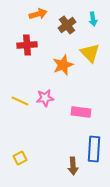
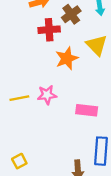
red cross: (27, 45) -> (49, 30), moved
yellow line: (20, 101) -> (19, 98), turned -36

